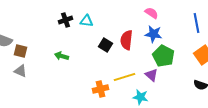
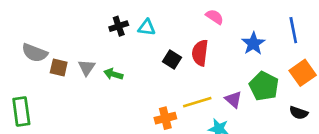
pink semicircle: (151, 13) -> (215, 17), moved
blue star: (153, 34) -> (253, 43), moved, turned 30
green pentagon: (163, 56) -> (264, 86), moved
gray triangle: (20, 71) -> (87, 67), moved, turned 40

